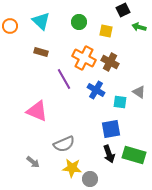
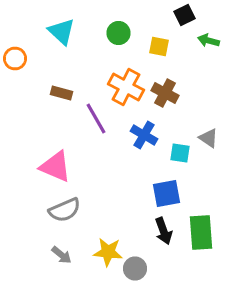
orange circle: (10, 26) -> (15, 58), moved
brown rectangle: (41, 52) -> (62, 93), moved
gray semicircle: (64, 144) -> (64, 210), moved
green rectangle: (134, 155) -> (201, 232), turned 70
gray arrow: (33, 162) -> (62, 255), moved

